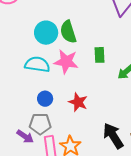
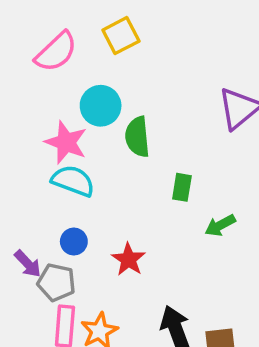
cyan circle: (46, 33) -> (101, 106), moved
pink star: (66, 62) -> (66, 142), moved
purple arrow: (25, 137) -> (28, 264), moved

